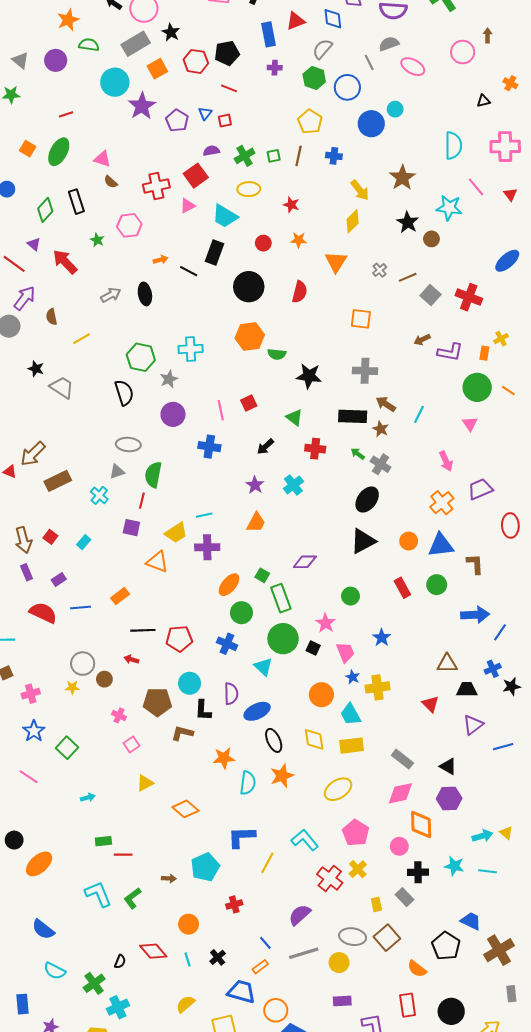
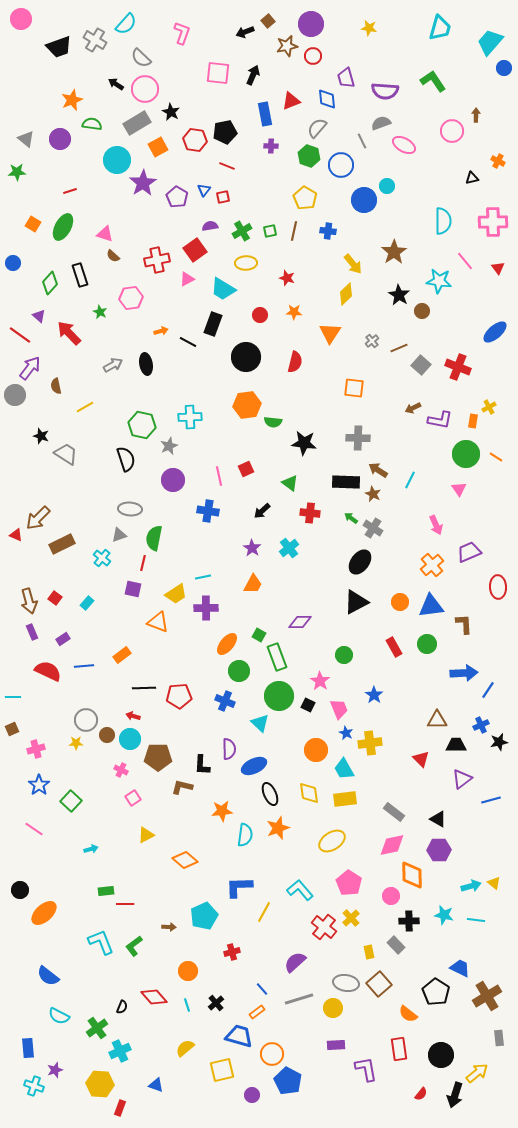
cyan circle: (190, 683) -> (130, 739), moved

